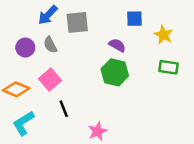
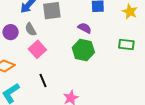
yellow star: (164, 35) -> (130, 12), moved
pink square: (50, 80) -> (37, 49), moved

